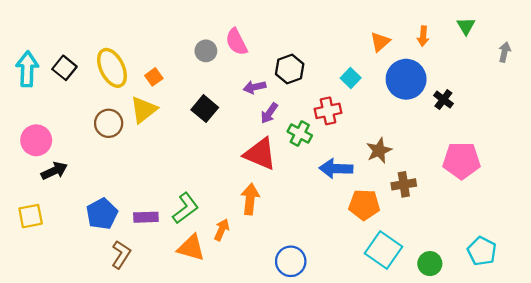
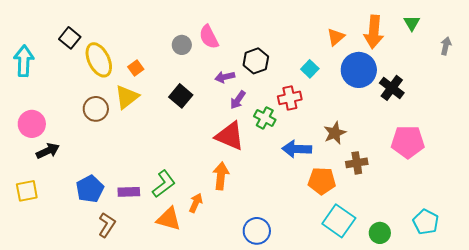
orange arrow: (423, 36) -> (374, 32), size x1.8
black square: (64, 68) -> (70, 38), moved
black cross: (443, 100) -> (392, 88), size x1.4

